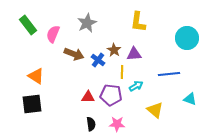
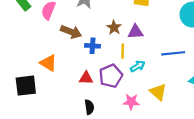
blue cross: (98, 60) -> (92, 46), moved, turned -32
orange triangle: (36, 76) -> (48, 63), moved
purple pentagon: (111, 95) -> (111, 76), turned -30
pink star: (117, 124) -> (131, 102), moved

